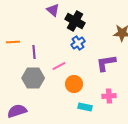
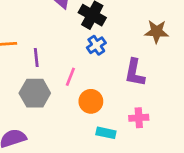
purple L-shape: (106, 63) -> (135, 73), turned -70
pink line: (59, 66) -> (70, 77), turned -40

